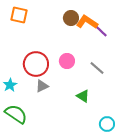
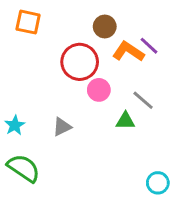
orange L-shape: (87, 22) -> (128, 52), moved
red circle: (36, 64) -> (80, 62), moved
green triangle: (83, 96) -> (125, 121), moved, turned -32

